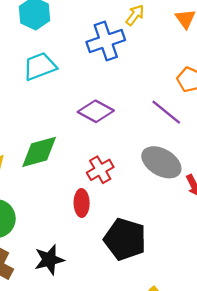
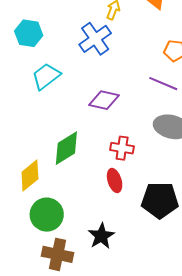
red cross: (100, 170) -> (122, 148), turned -35

